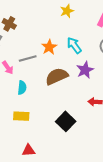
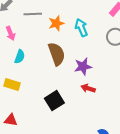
gray line: (28, 58) -> (33, 14), moved
purple star: (85, 70) -> (83, 66), moved
brown semicircle: (57, 76) -> (57, 54), turned 80

